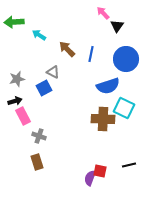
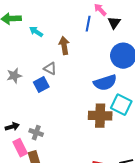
brown arrow: (67, 49) -> (64, 46), turned 36
blue line: (91, 54) -> (88, 24), moved
black arrow: (15, 101) -> (12, 127), moved
pink rectangle: (23, 116) -> (20, 148), moved

